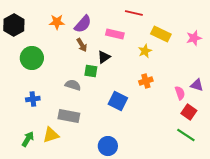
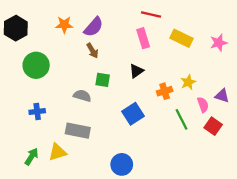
pink rectangle: (115, 34) -> (143, 38), moved, turned 60
yellow star: (145, 51) -> (188, 82), moved
black triangle: (104, 57) -> (136, 71), moved
blue square: (118, 101) -> (133, 114), turned 30
green line: (186, 135) -> (181, 119), moved, turned 30

